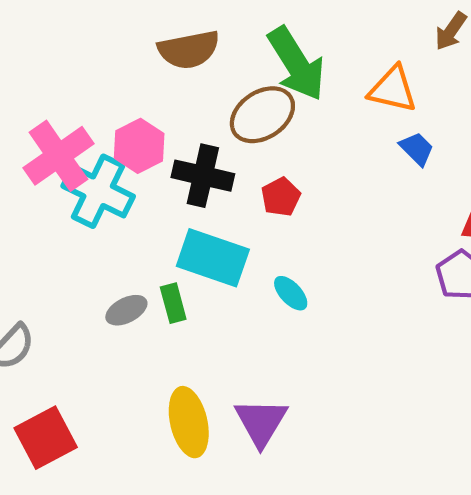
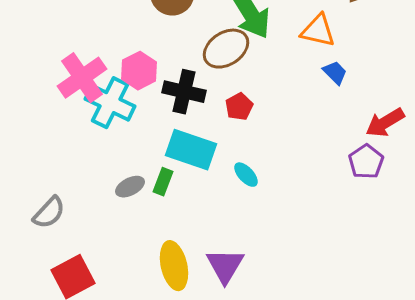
green rectangle: (173, 303) -> (163, 182), turned 36

